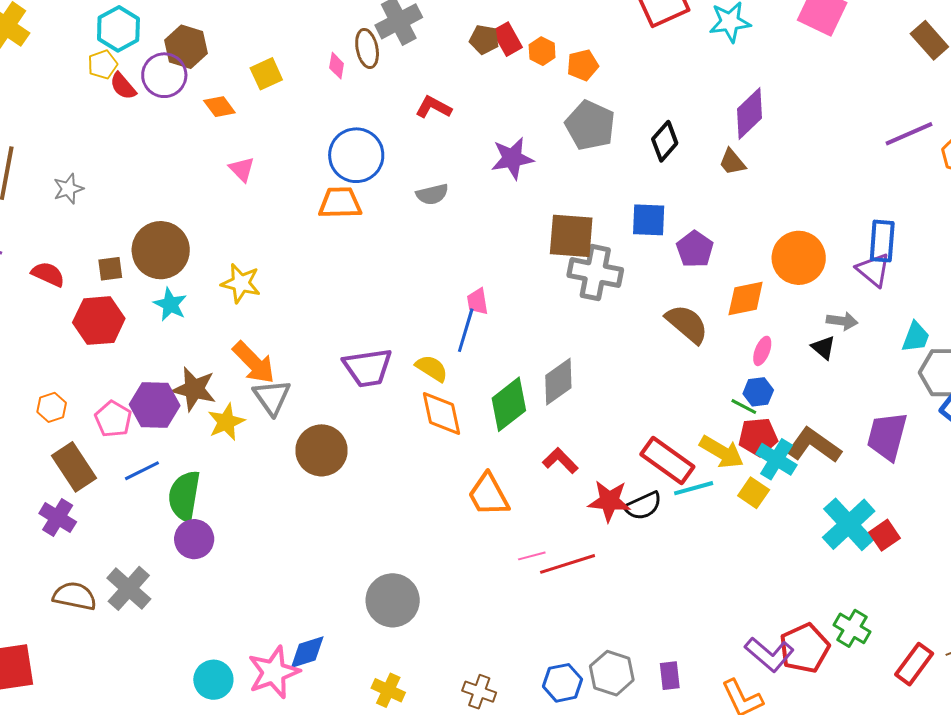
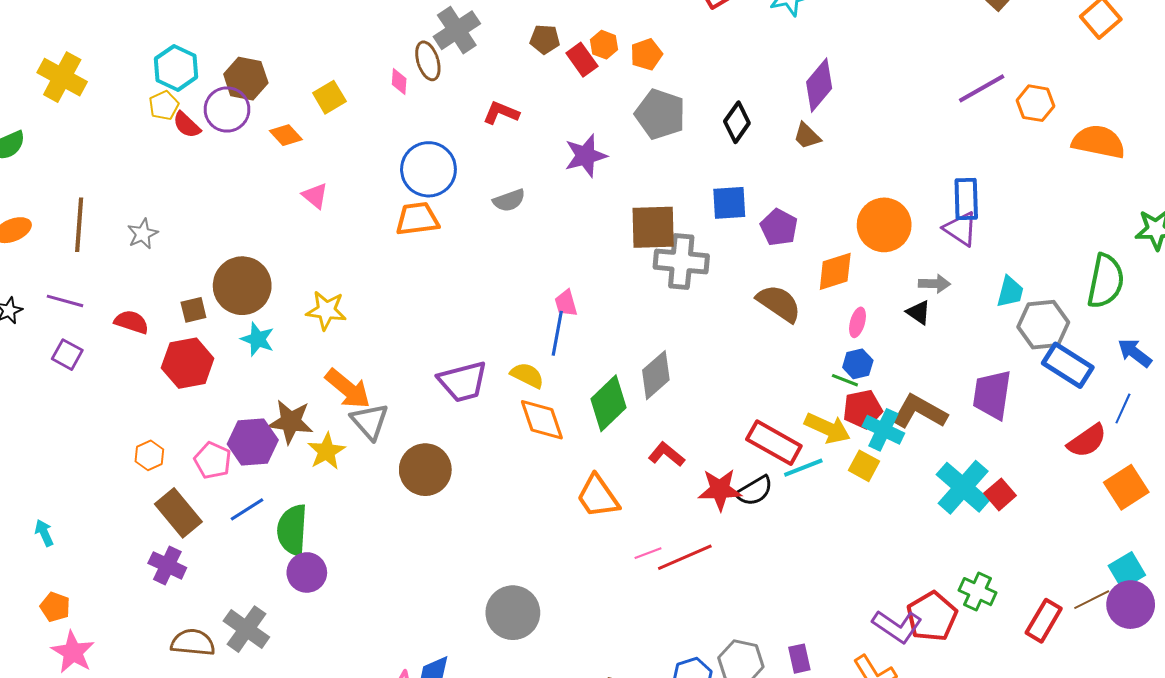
red rectangle: (507, 39) -> (582, 60), moved

